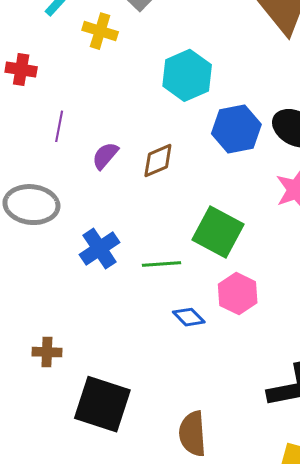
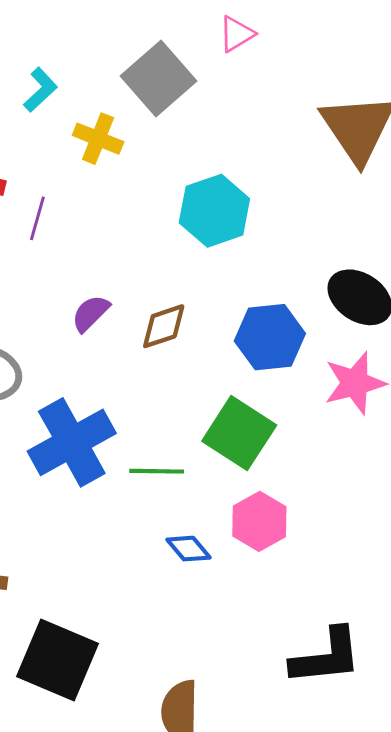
purple line: (59, 126) -> (37, 218), moved
blue hexagon: (236, 129) -> (270, 337), moved
blue cross: (99, 249) -> (72, 442), size x1.5

